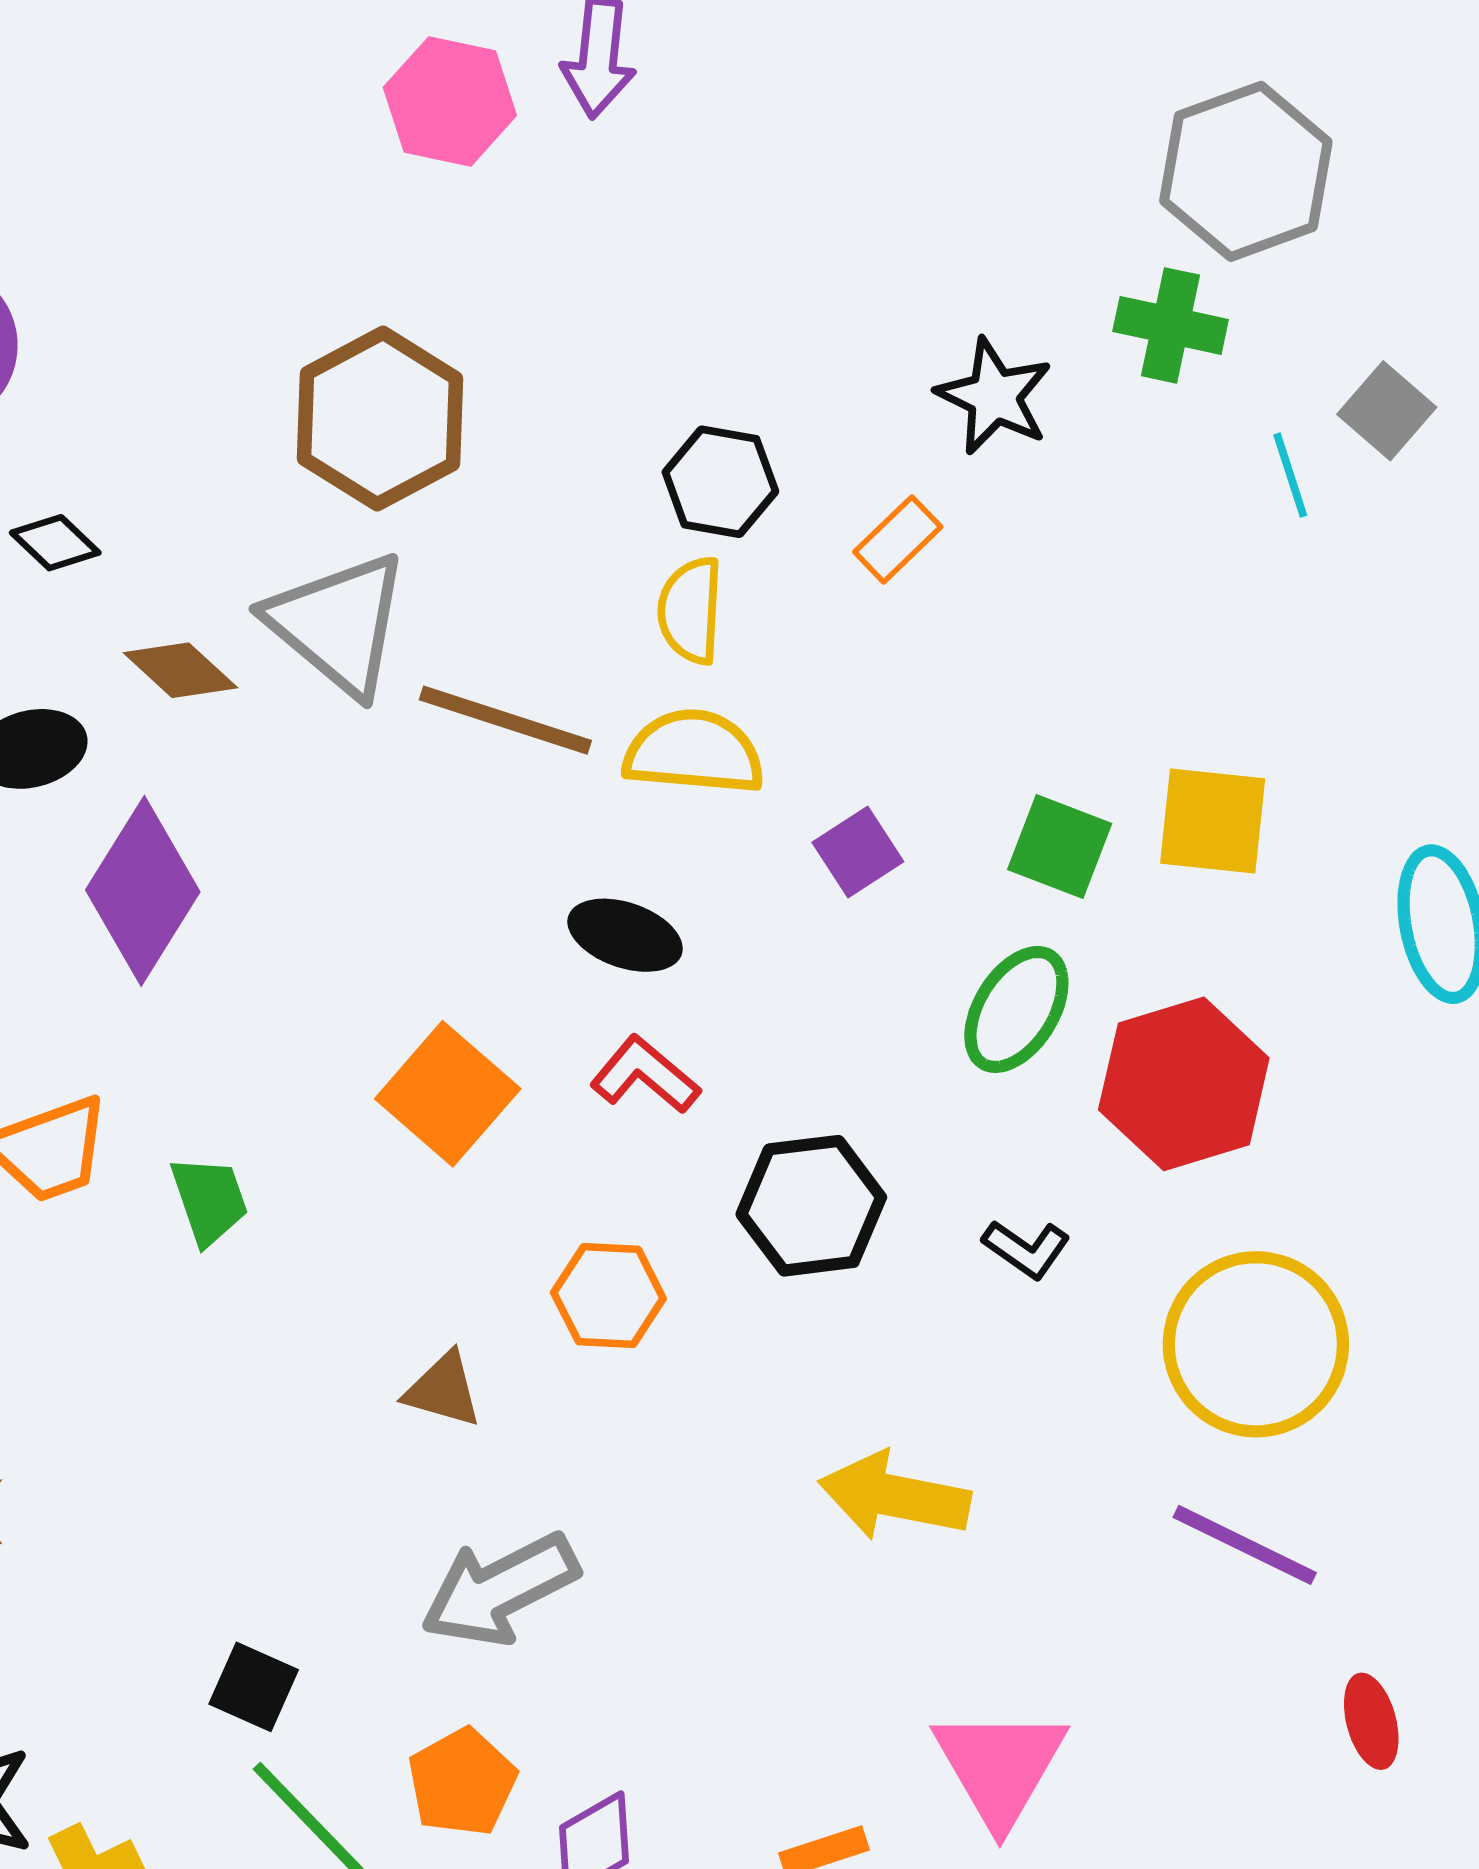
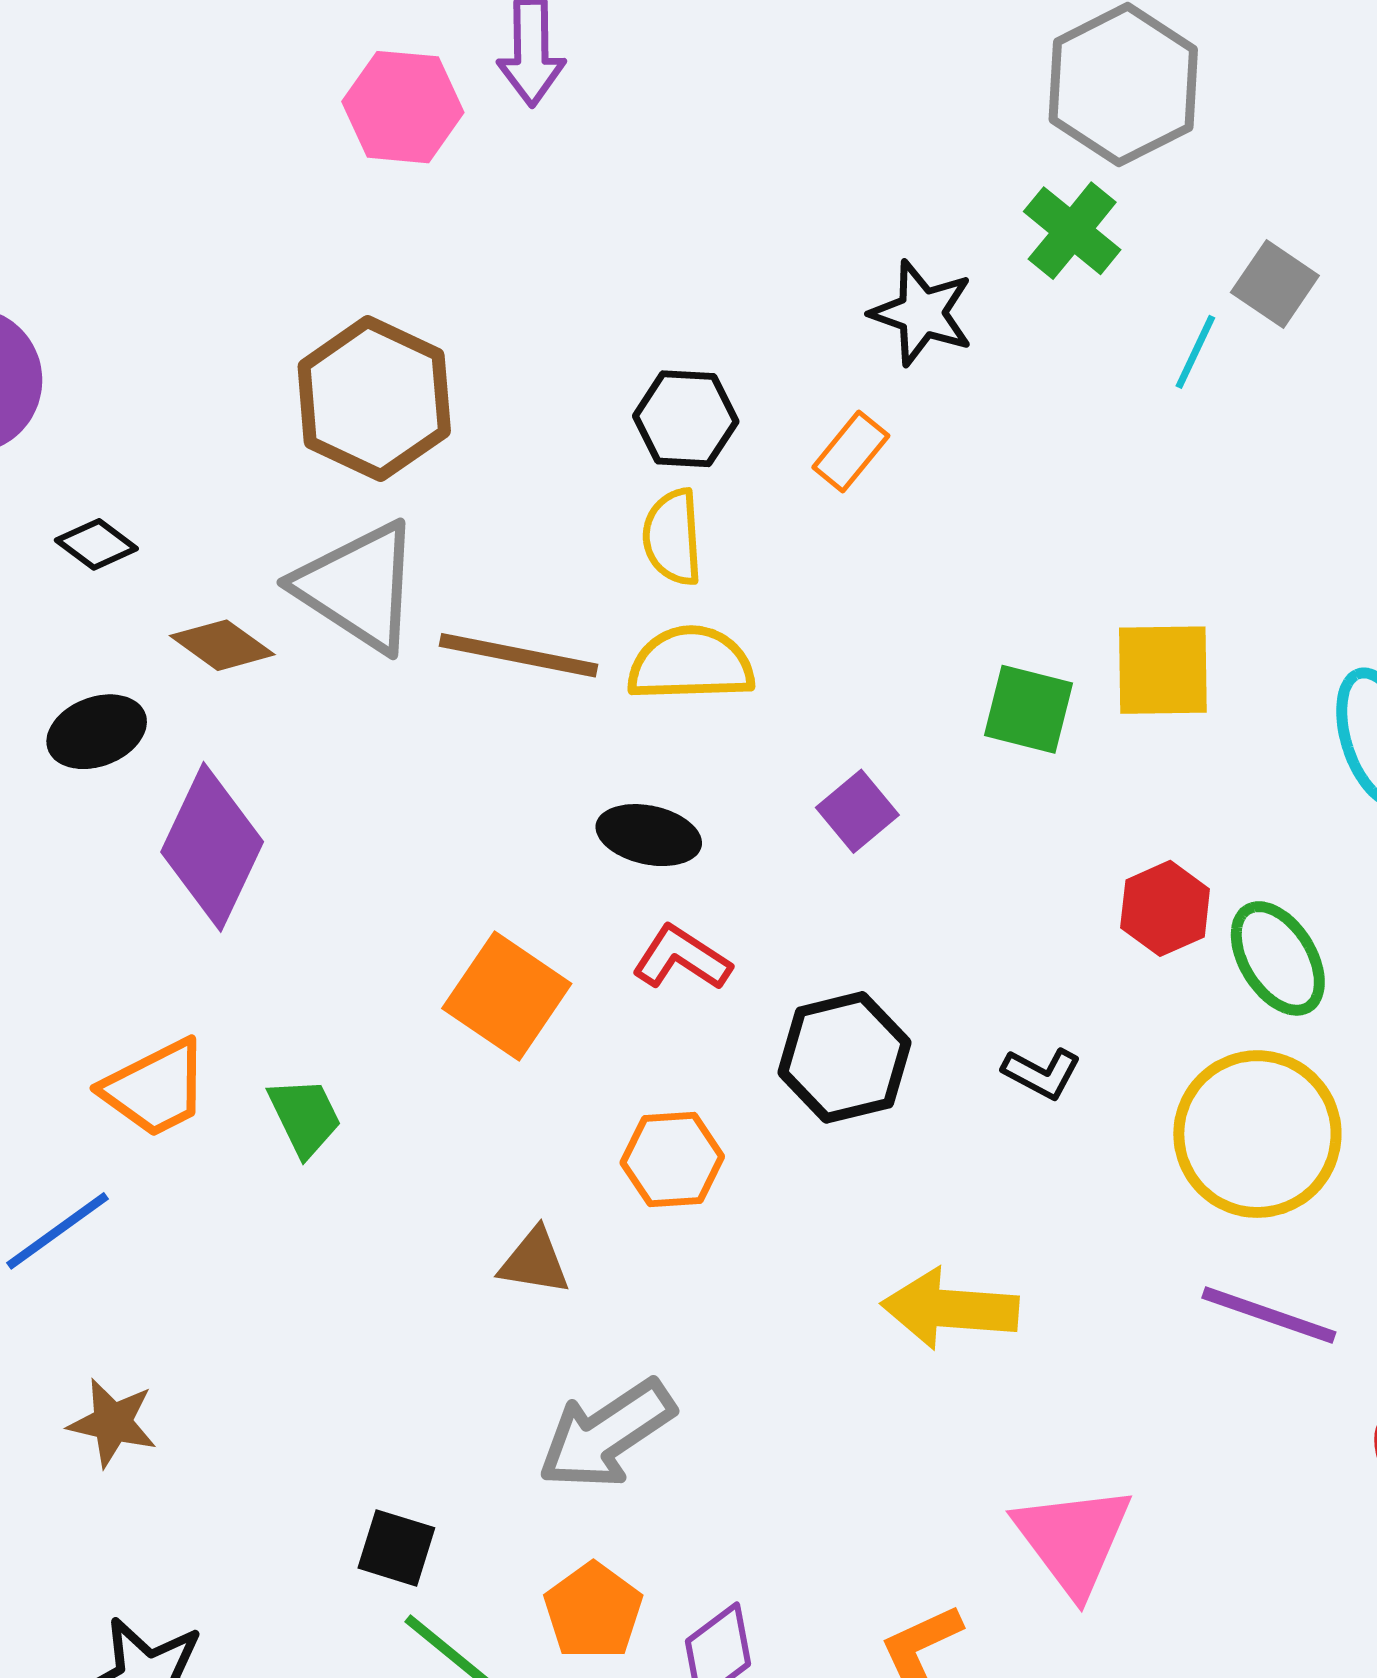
green cross: (1171, 325) -> (1072, 231), turned 34
cyan line: (1290, 475) -> (1195, 352), turned 50
purple square: (858, 852) -> (857, 811), moved
green ellipse: (1016, 1009) -> (1278, 958), moved, turned -57
red hexagon: (1184, 1084) -> (1165, 908), size x0.6

